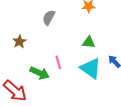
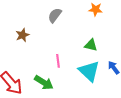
green arrow: (40, 73) -> (44, 82), moved

